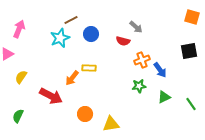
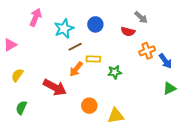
brown line: (71, 20) -> (75, 47), moved
pink arrow: (19, 29) -> (36, 17), moved
yellow semicircle: (21, 77) -> (17, 75), moved
green star: (139, 86) -> (115, 72), moved

